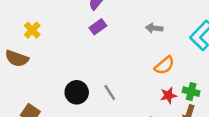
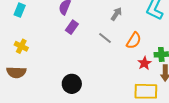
gray arrow: (154, 28) -> (116, 14), turned 136
gray line: (110, 93) -> (105, 38), moved

